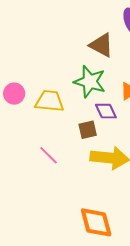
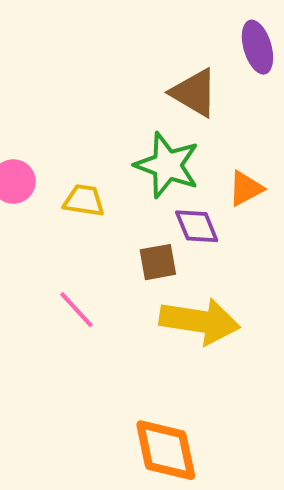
yellow trapezoid: (49, 101) -> (84, 201), size x0.7

